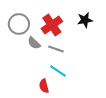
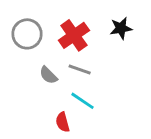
gray semicircle: (34, 43) -> (48, 75), moved

